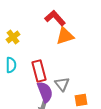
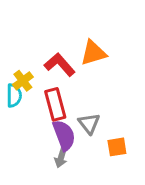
red L-shape: (55, 18) -> (60, 65), moved
yellow cross: (13, 37) -> (23, 81), moved

